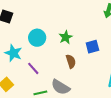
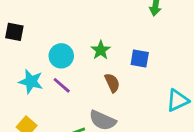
blue square: (92, 47) -> (140, 58), turned 32
purple line: (33, 68) -> (62, 85), moved

